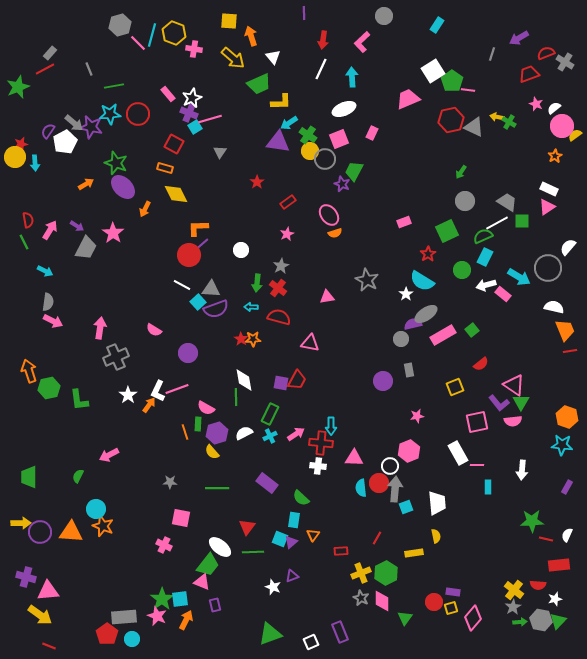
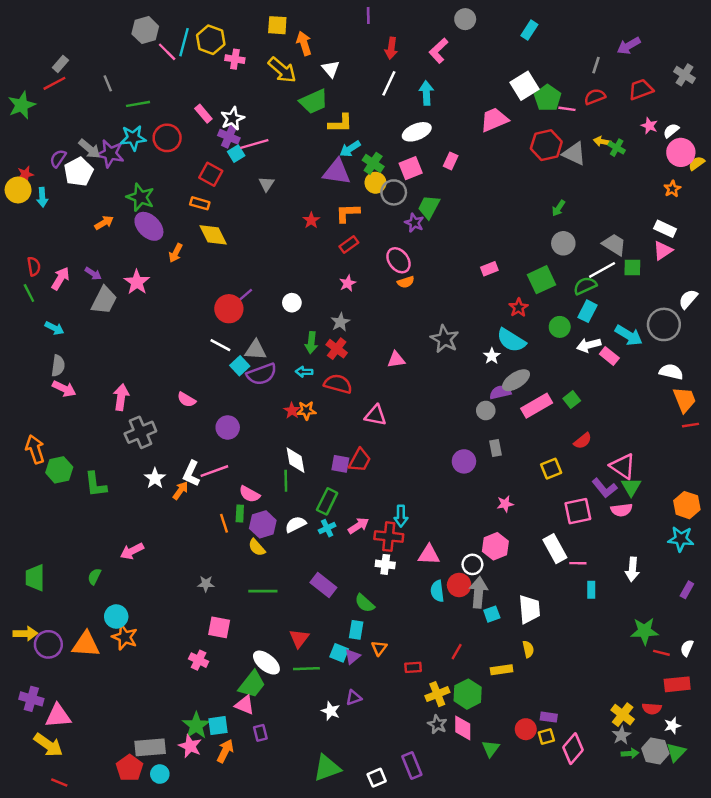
red semicircle: (546, 53) -> (595, 97), moved
orange L-shape: (198, 228) -> (348, 213), moved

